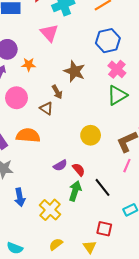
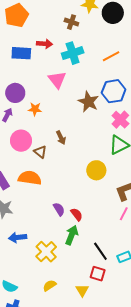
brown star: (75, 71) -> (88, 102), moved
brown triangle: (46, 108) -> (40, 152), moved
yellow circle: (91, 135) -> (96, 170), moved
purple semicircle: (60, 165) -> (59, 209), turned -96
black line: (102, 187) -> (100, 251), moved
blue arrow: (20, 197) -> (18, 237), turned 90

